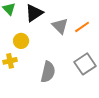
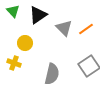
yellow cross: (10, 61) -> (14, 63), turned 32

